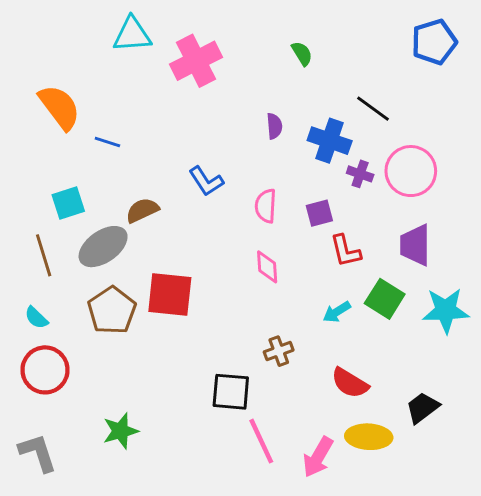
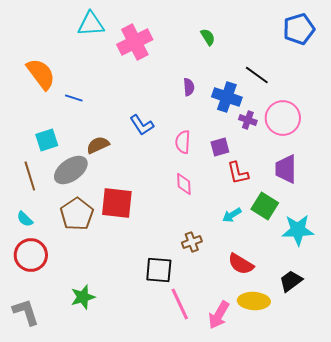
cyan star: (446, 310) -> (298, 230), moved

